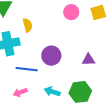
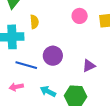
purple triangle: (88, 60) -> (89, 66), turned -32

